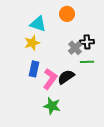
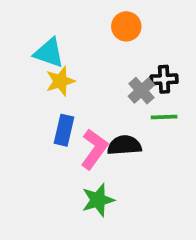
cyan triangle: (38, 24) -> (49, 53), moved
black semicircle: (66, 77) -> (124, 145), turned 30
green star: (52, 106) -> (98, 200), turned -30

